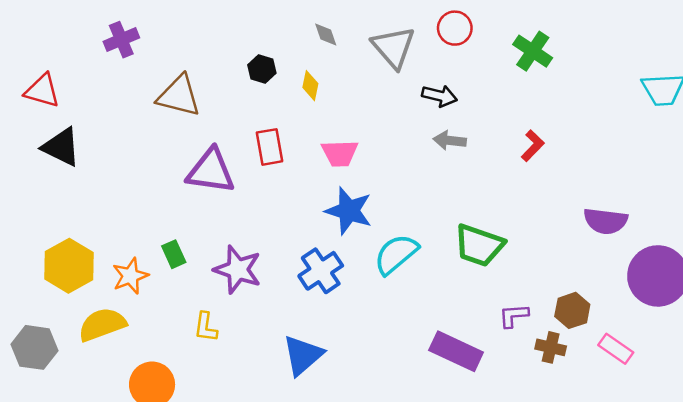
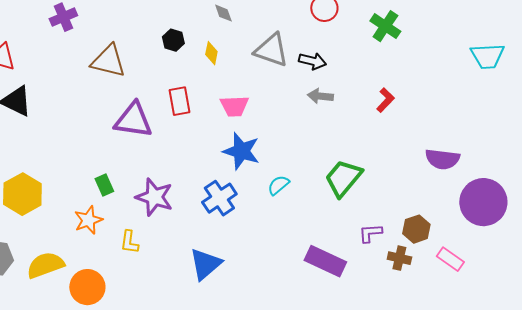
gray triangle: (393, 47) -> (271, 50), moved, turned -30
green trapezoid: (479, 245) -> (343, 178), turned 111
cyan semicircle: (396, 254) -> (278, 185), size x0.6
orange star: (130, 276) -> (88, 220), moved
yellow semicircle: (102, 324) -> (45, 265), moved

